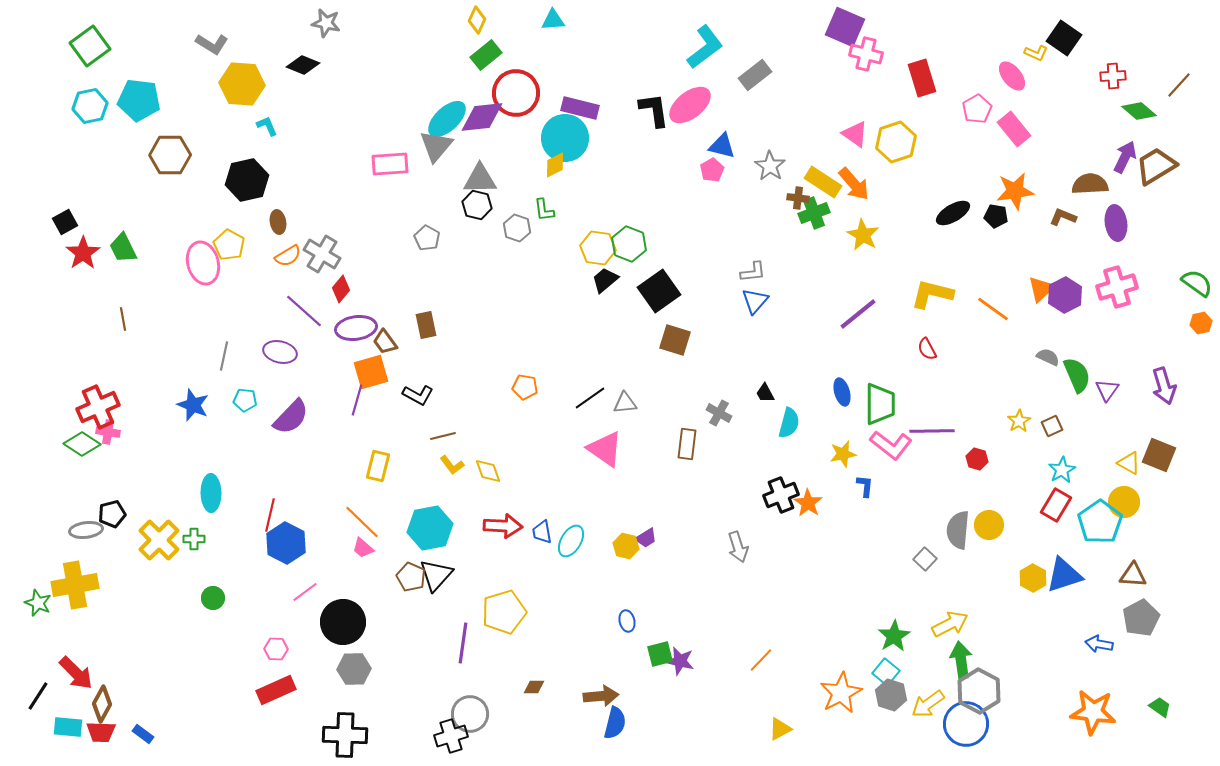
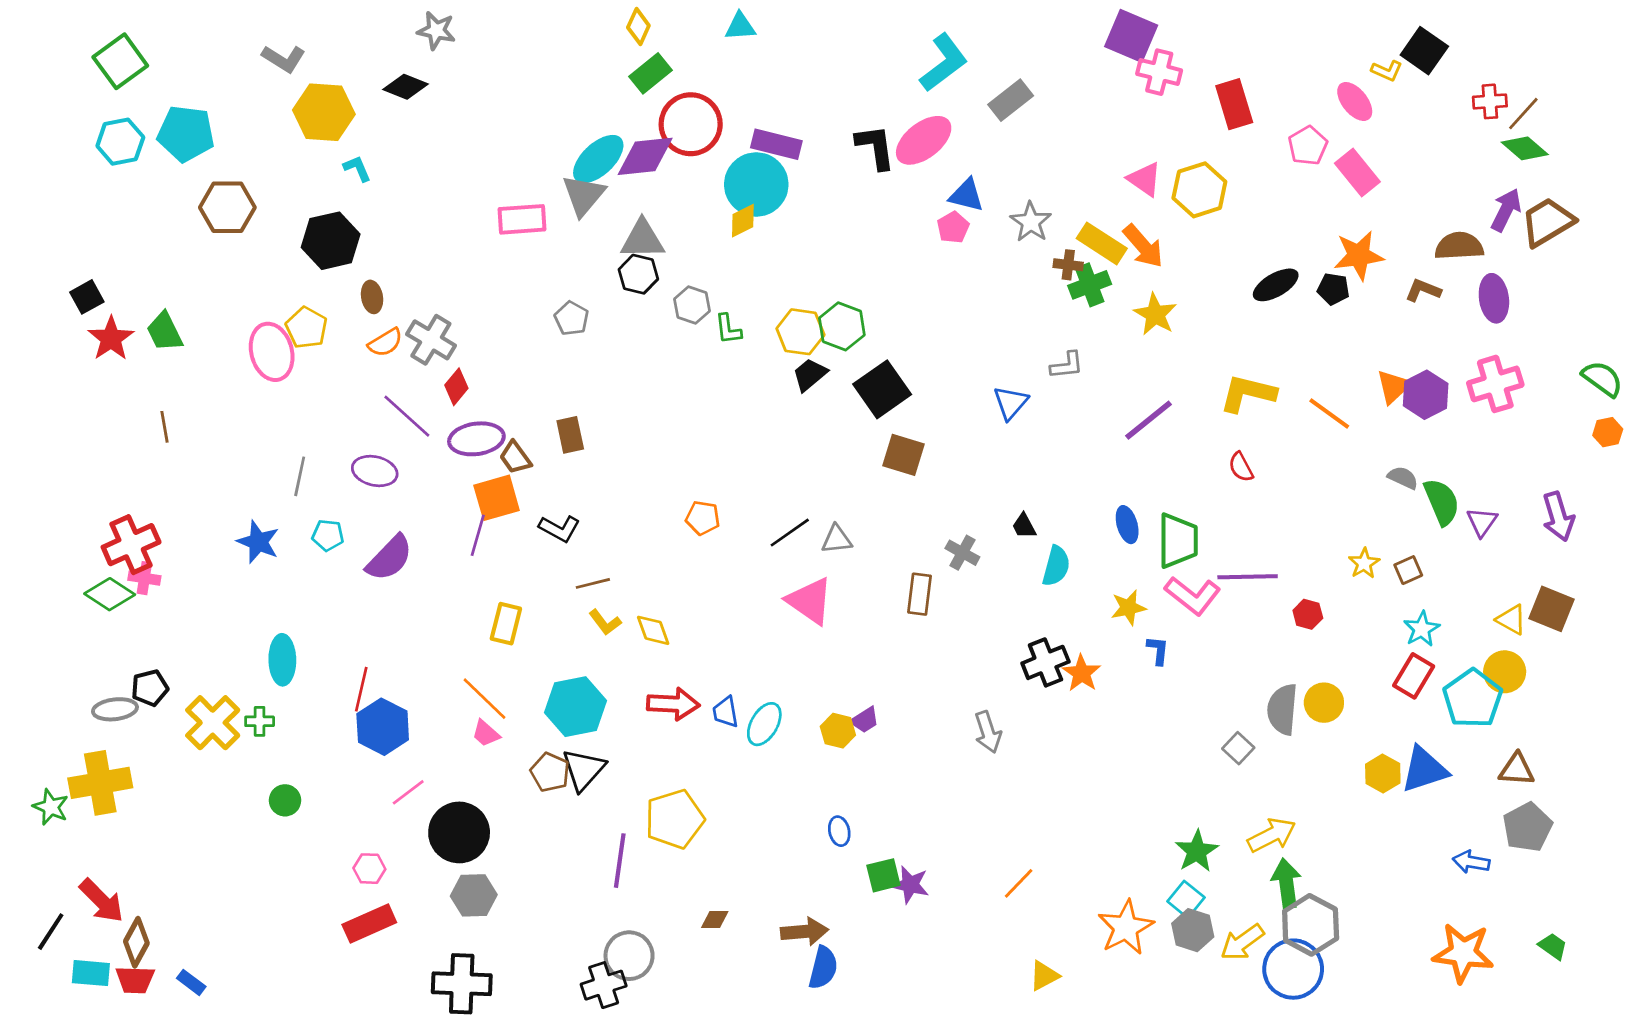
brown line: (1179, 85) -> (1523, 114), moved
green L-shape: (544, 210) -> (728, 329), moved
gray L-shape: (753, 272) -> (1067, 365), moved

